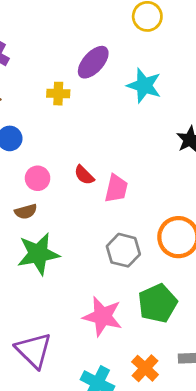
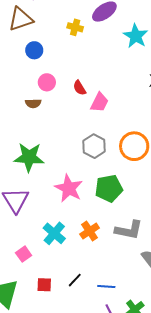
green star: (38, 254) -> (29, 157), moved

